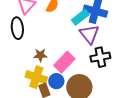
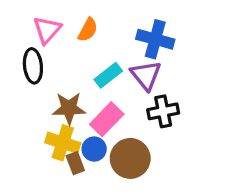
cyan rectangle: (80, 17) -> (108, 75), moved
brown star: (40, 55) -> (69, 108), size x1.5

